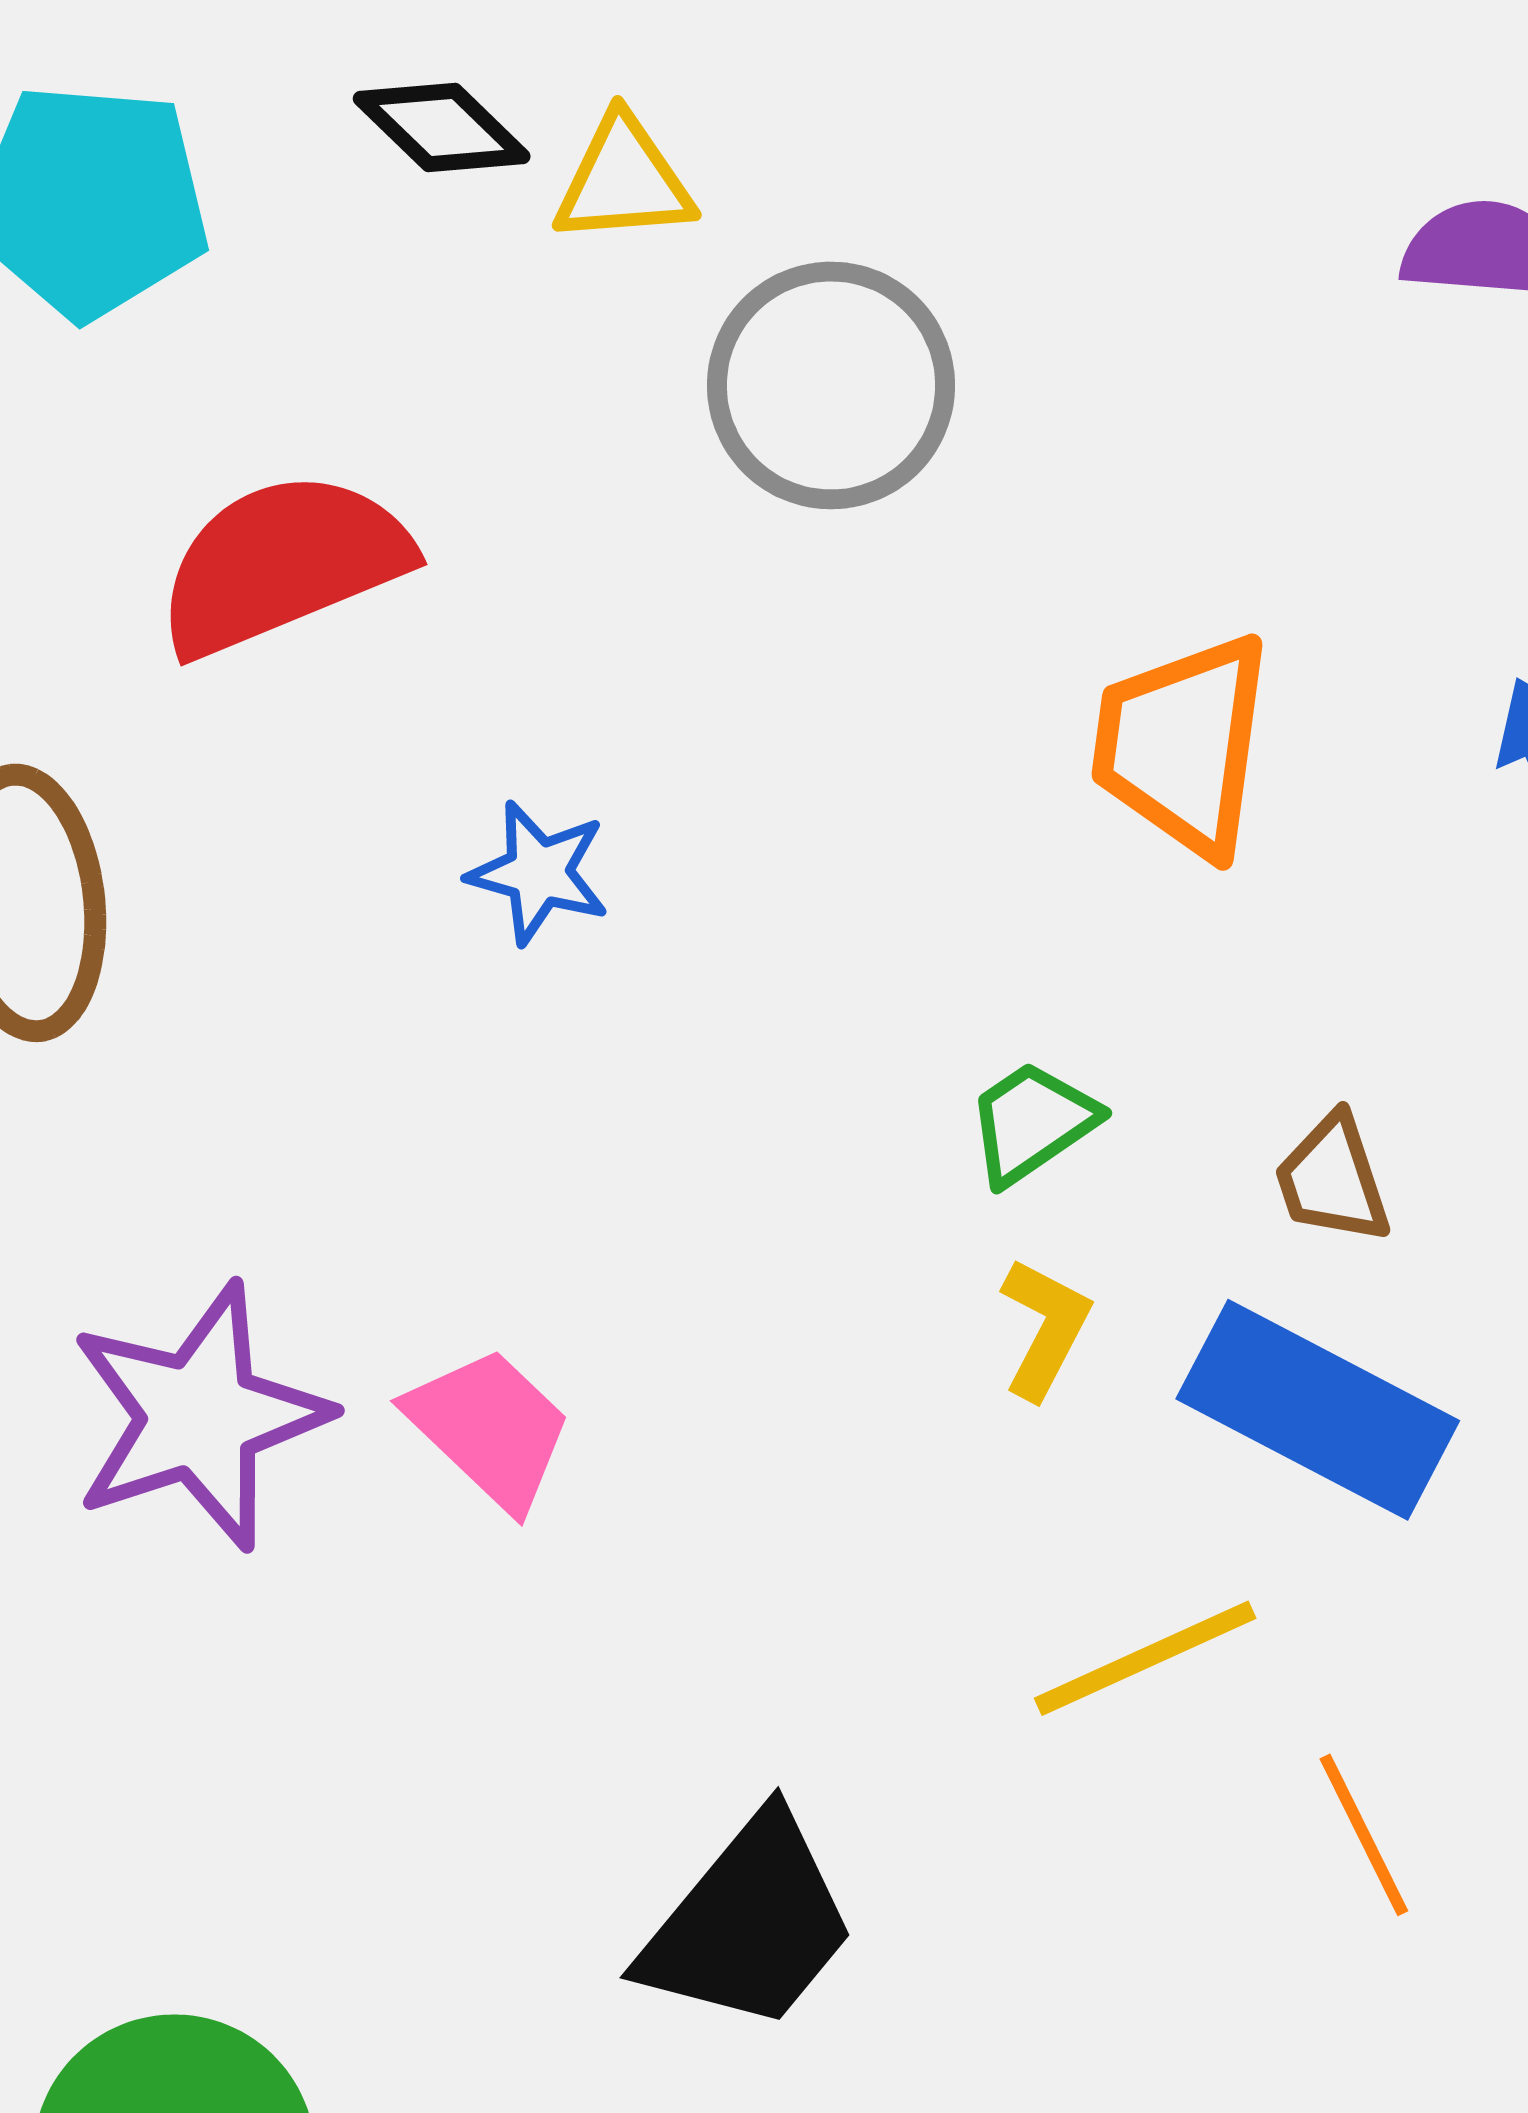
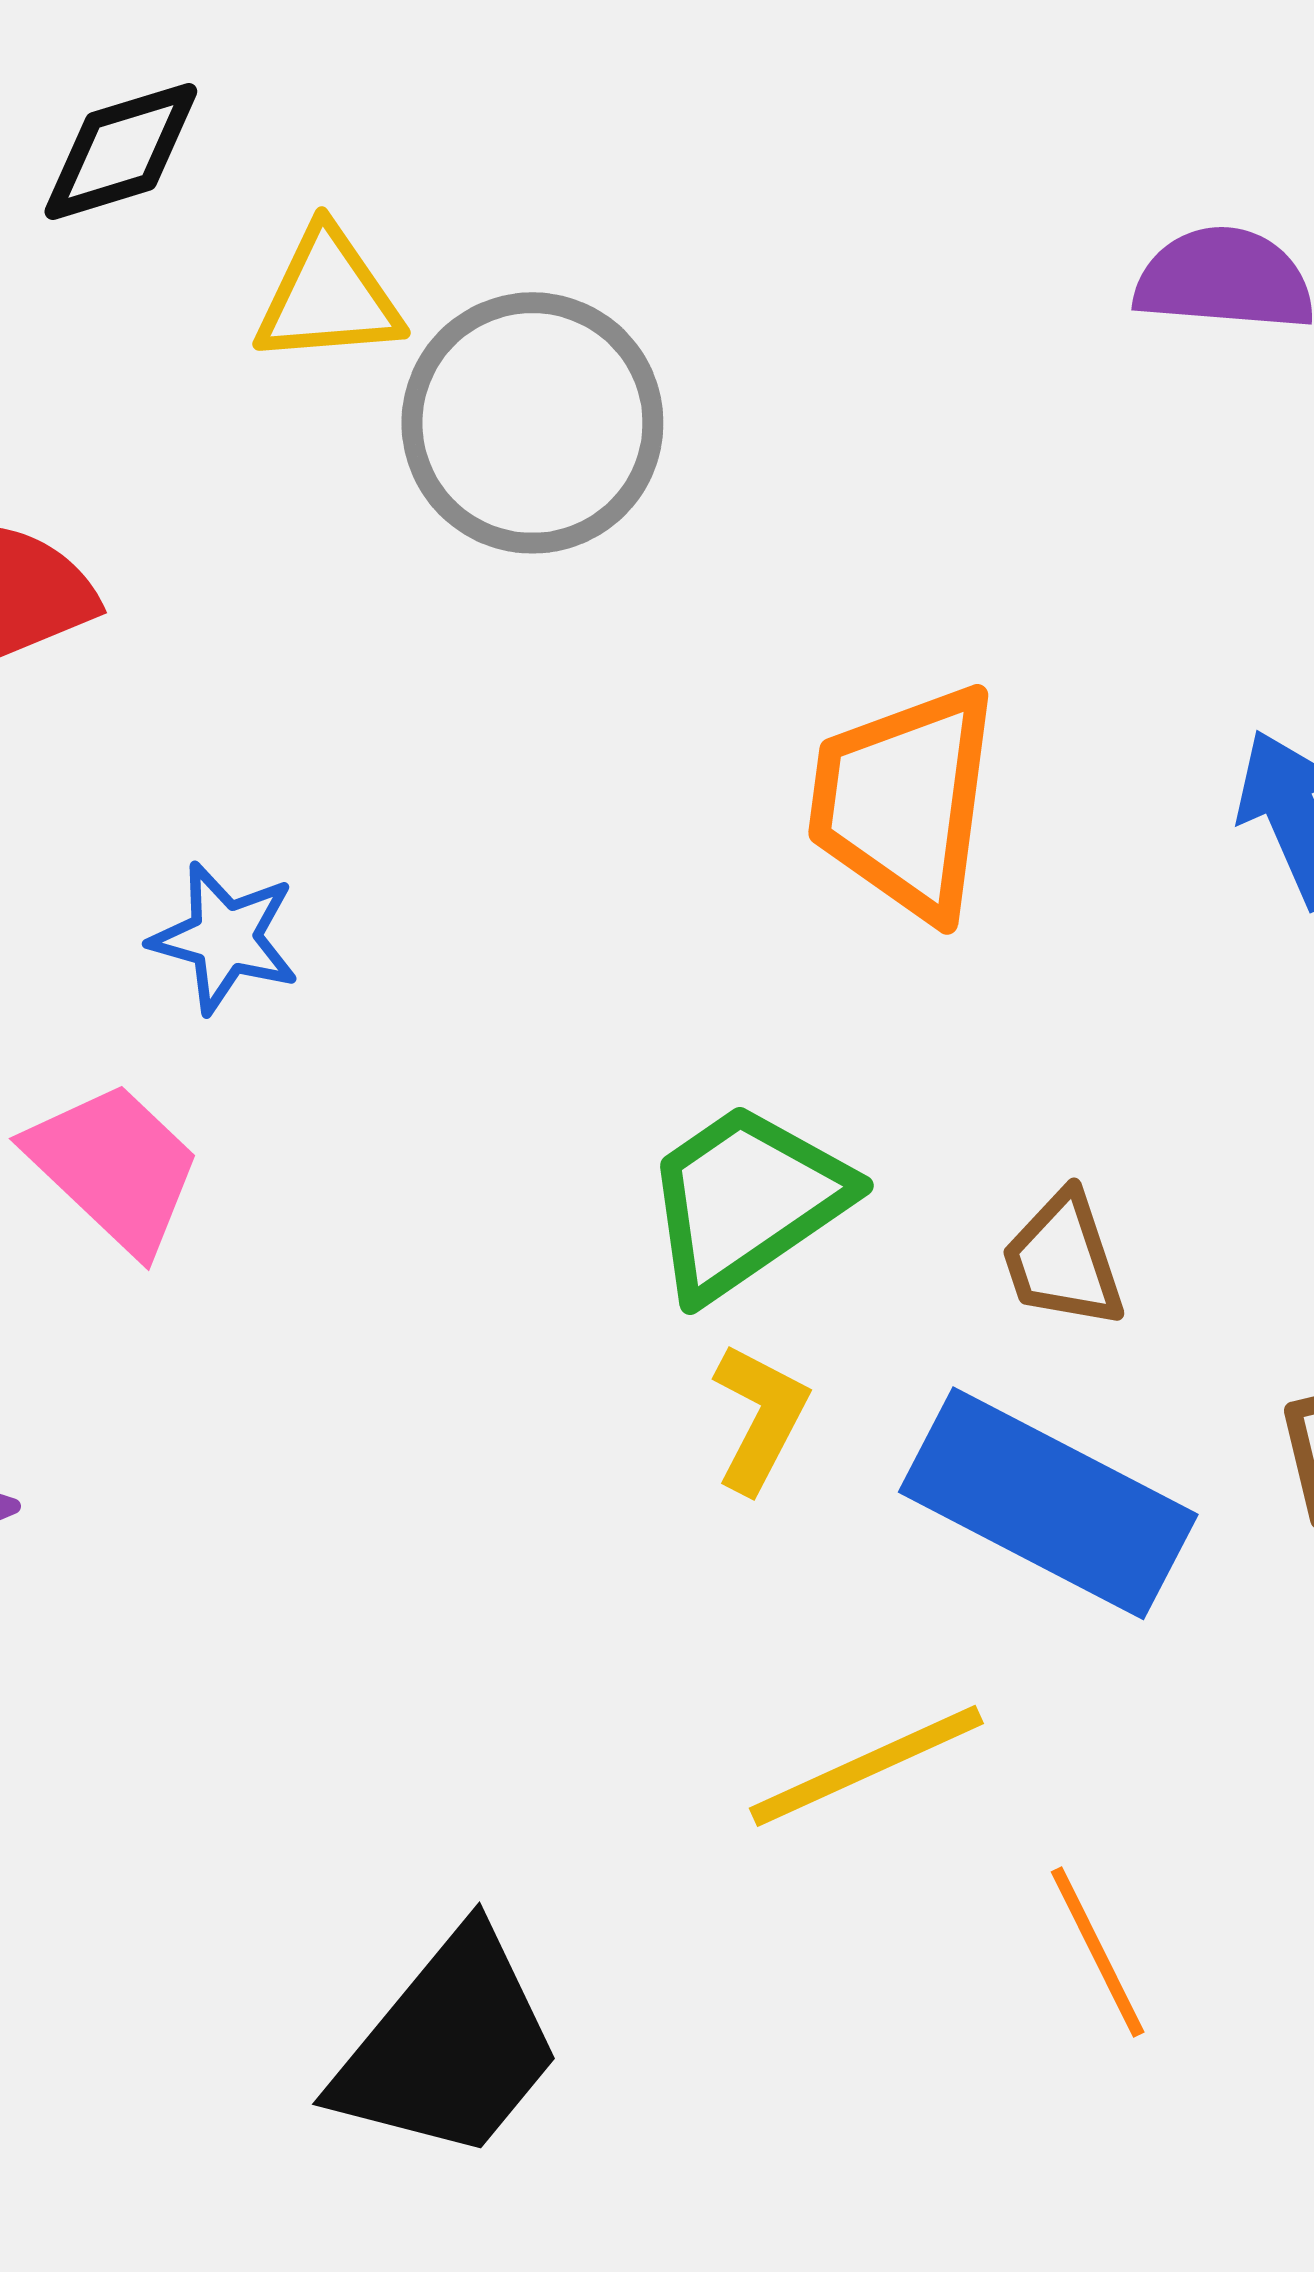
black diamond: (442, 128) -> (121, 151), turned -61
yellow triangle: (624, 181) -> (328, 297), moved
green trapezoid: (1032, 1123) -> (746, 1201), size x1.5
pink trapezoid: (490, 1428) -> (114, 1167), moved

